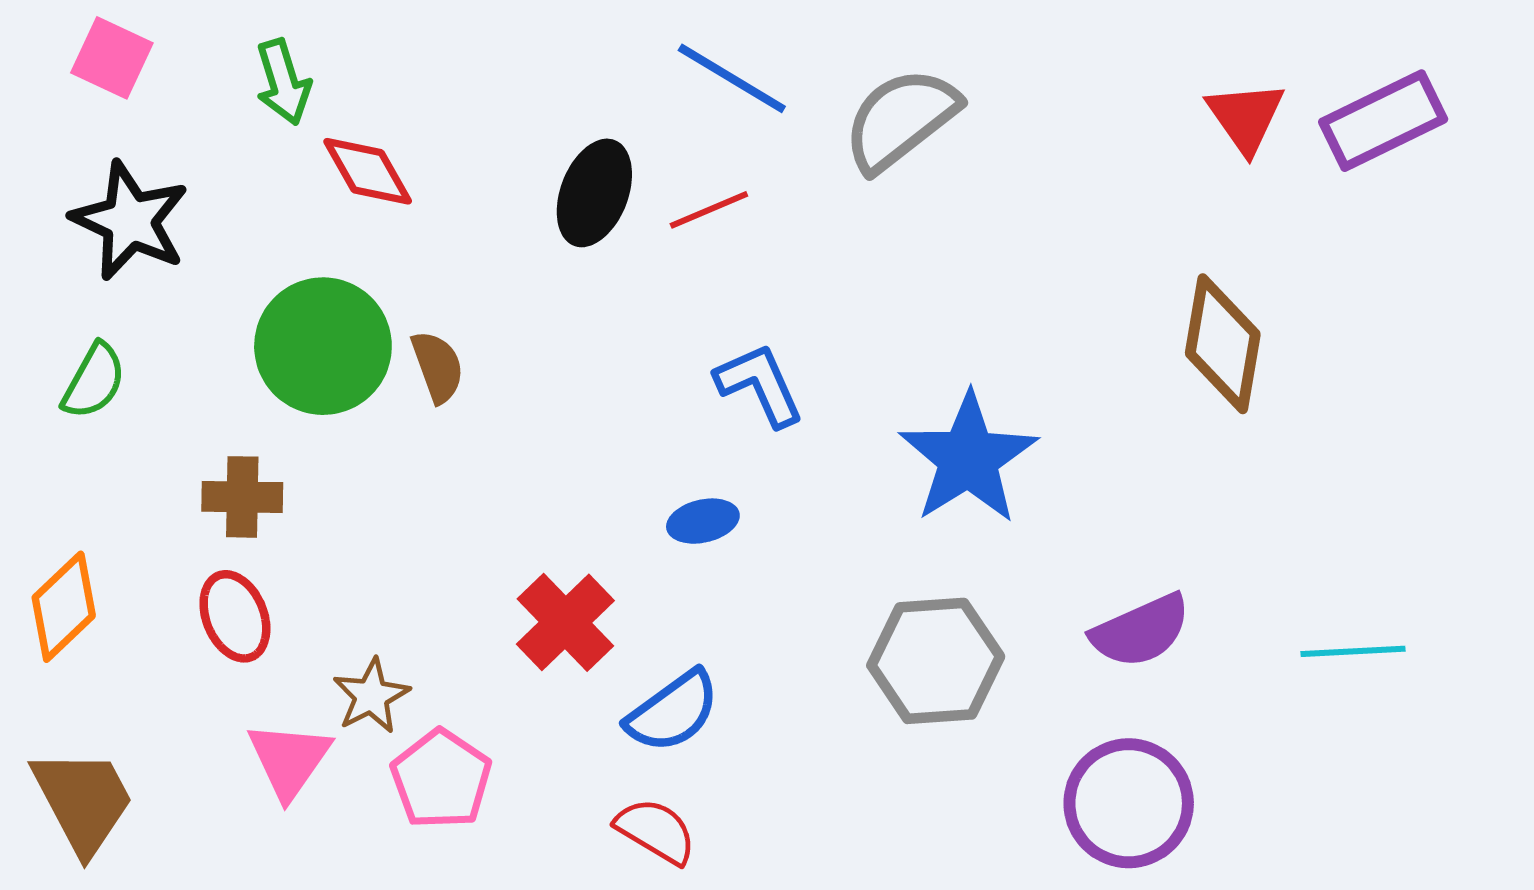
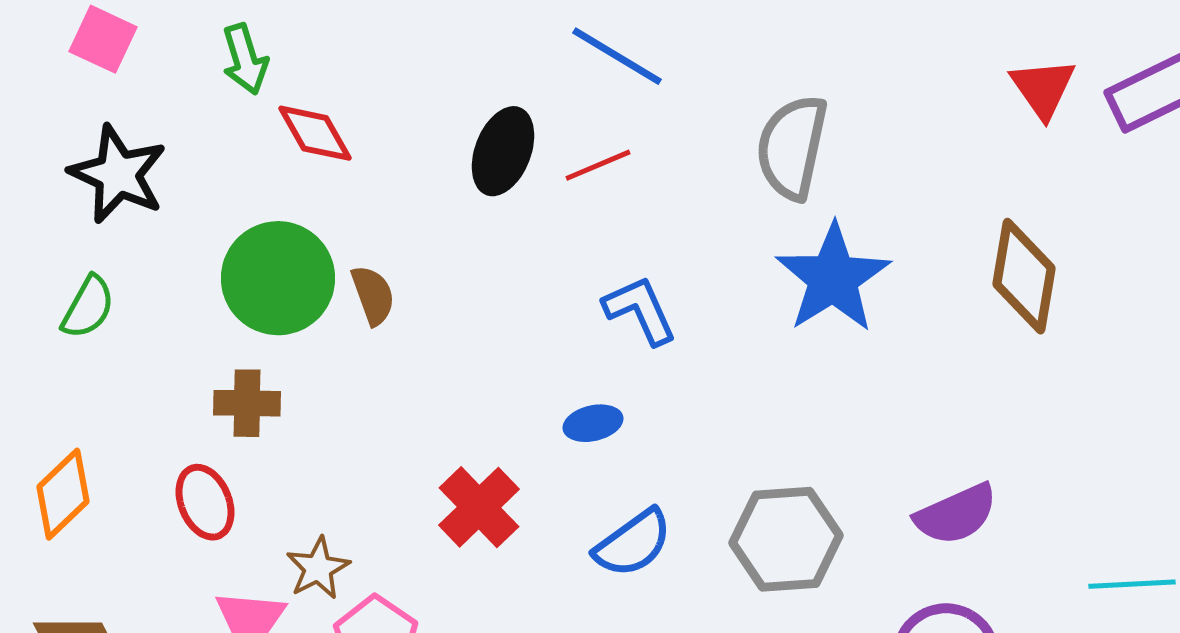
gray semicircle: (901, 119) -> (792, 147), moved, turned -40
blue star: (968, 458) -> (833, 278), moved
brown cross: (242, 497) -> (247, 403), moved
cyan line: (1353, 651) -> (1132, 584), moved
blue semicircle: (673, 712) -> (633, 543), moved

